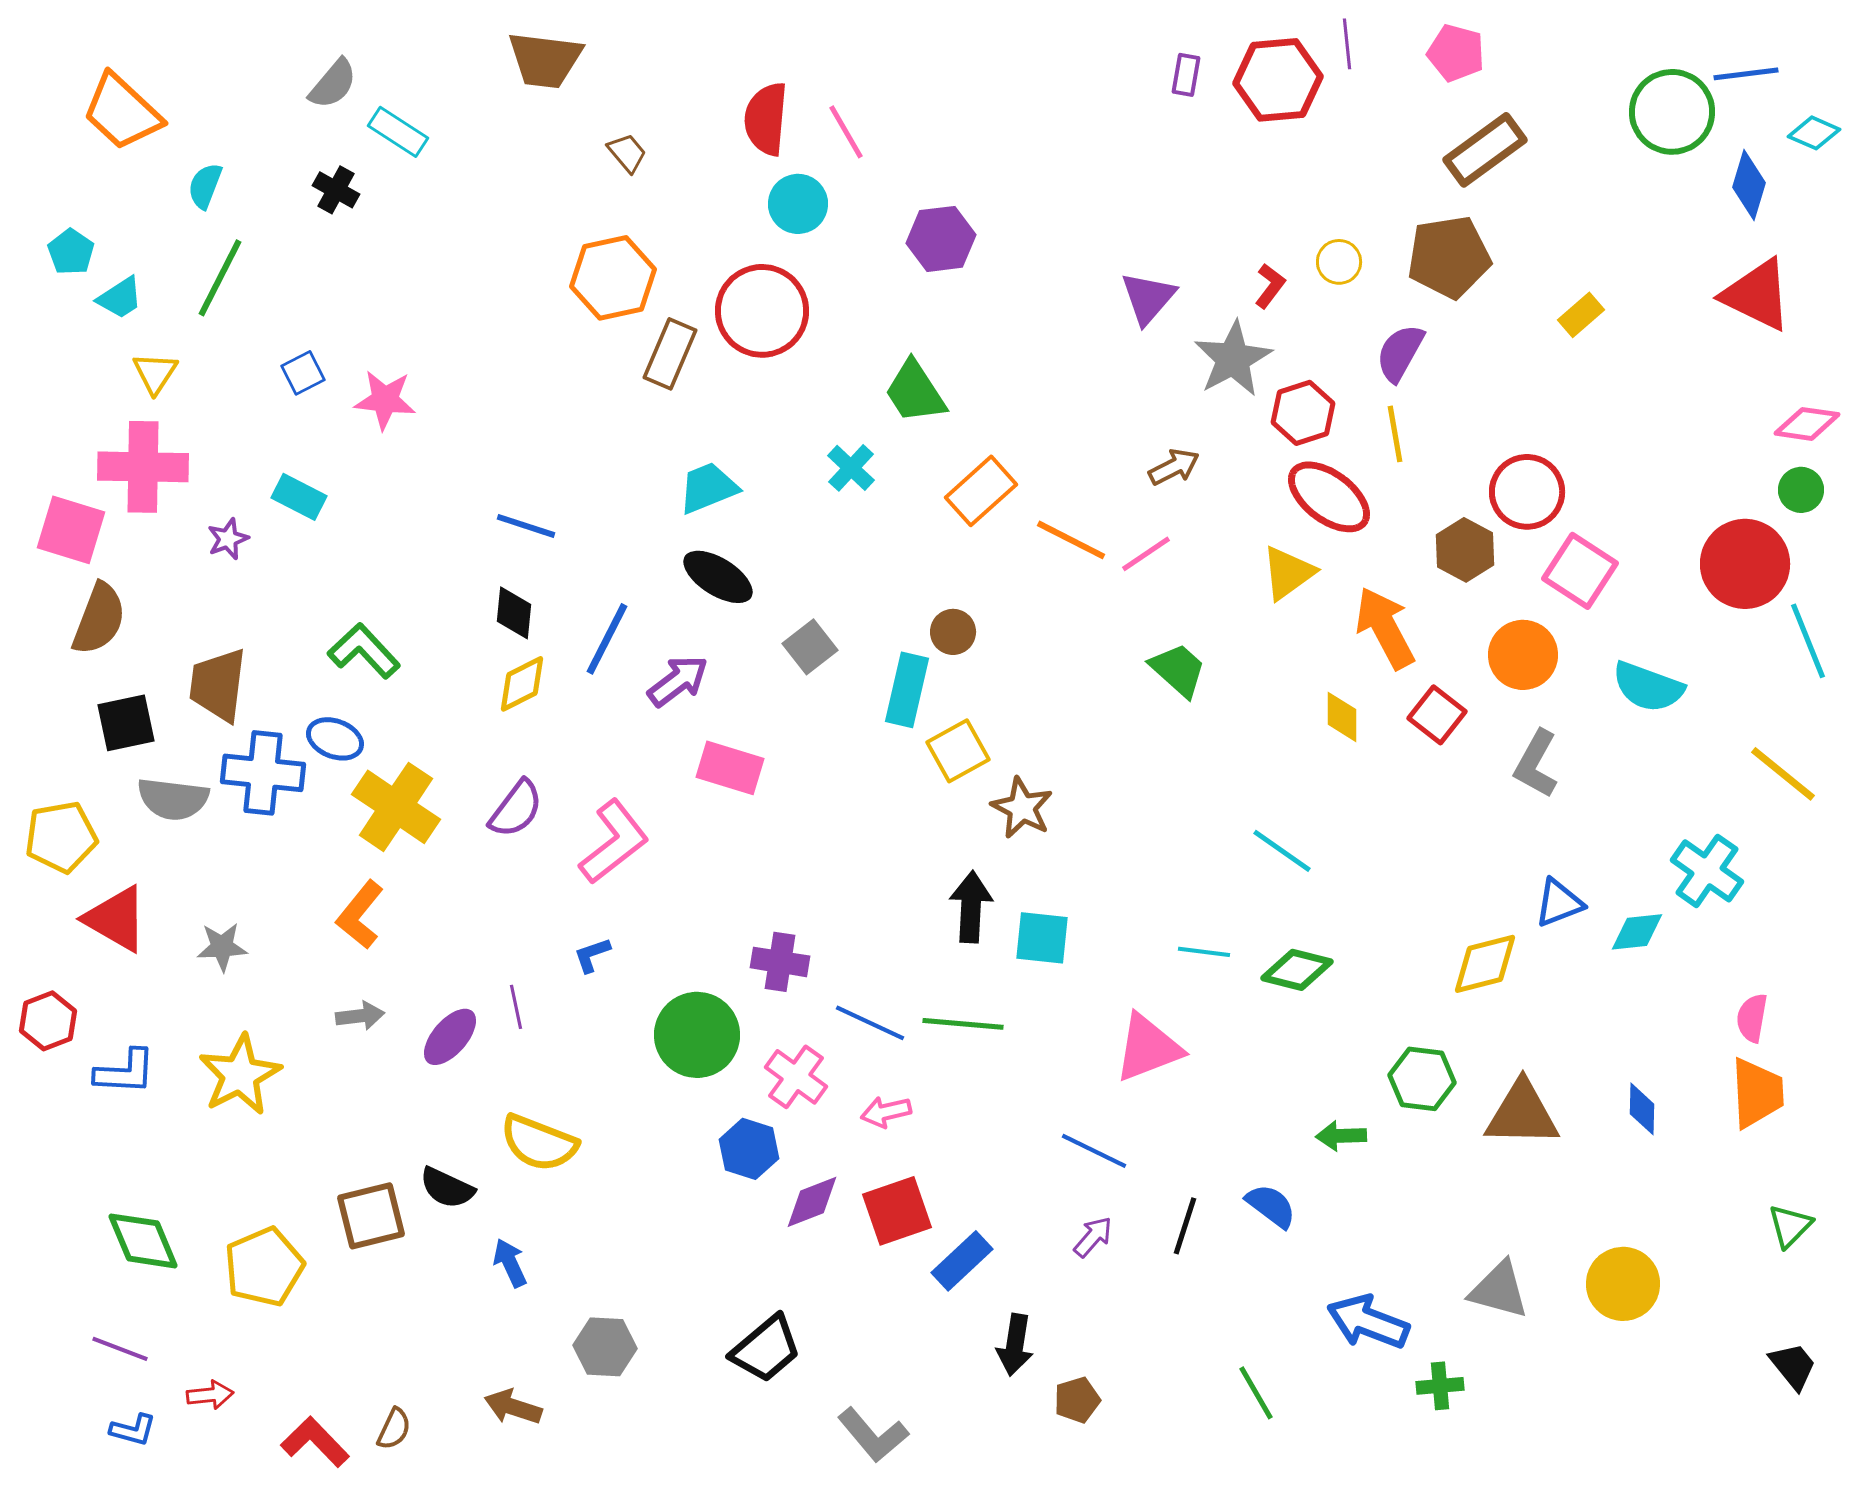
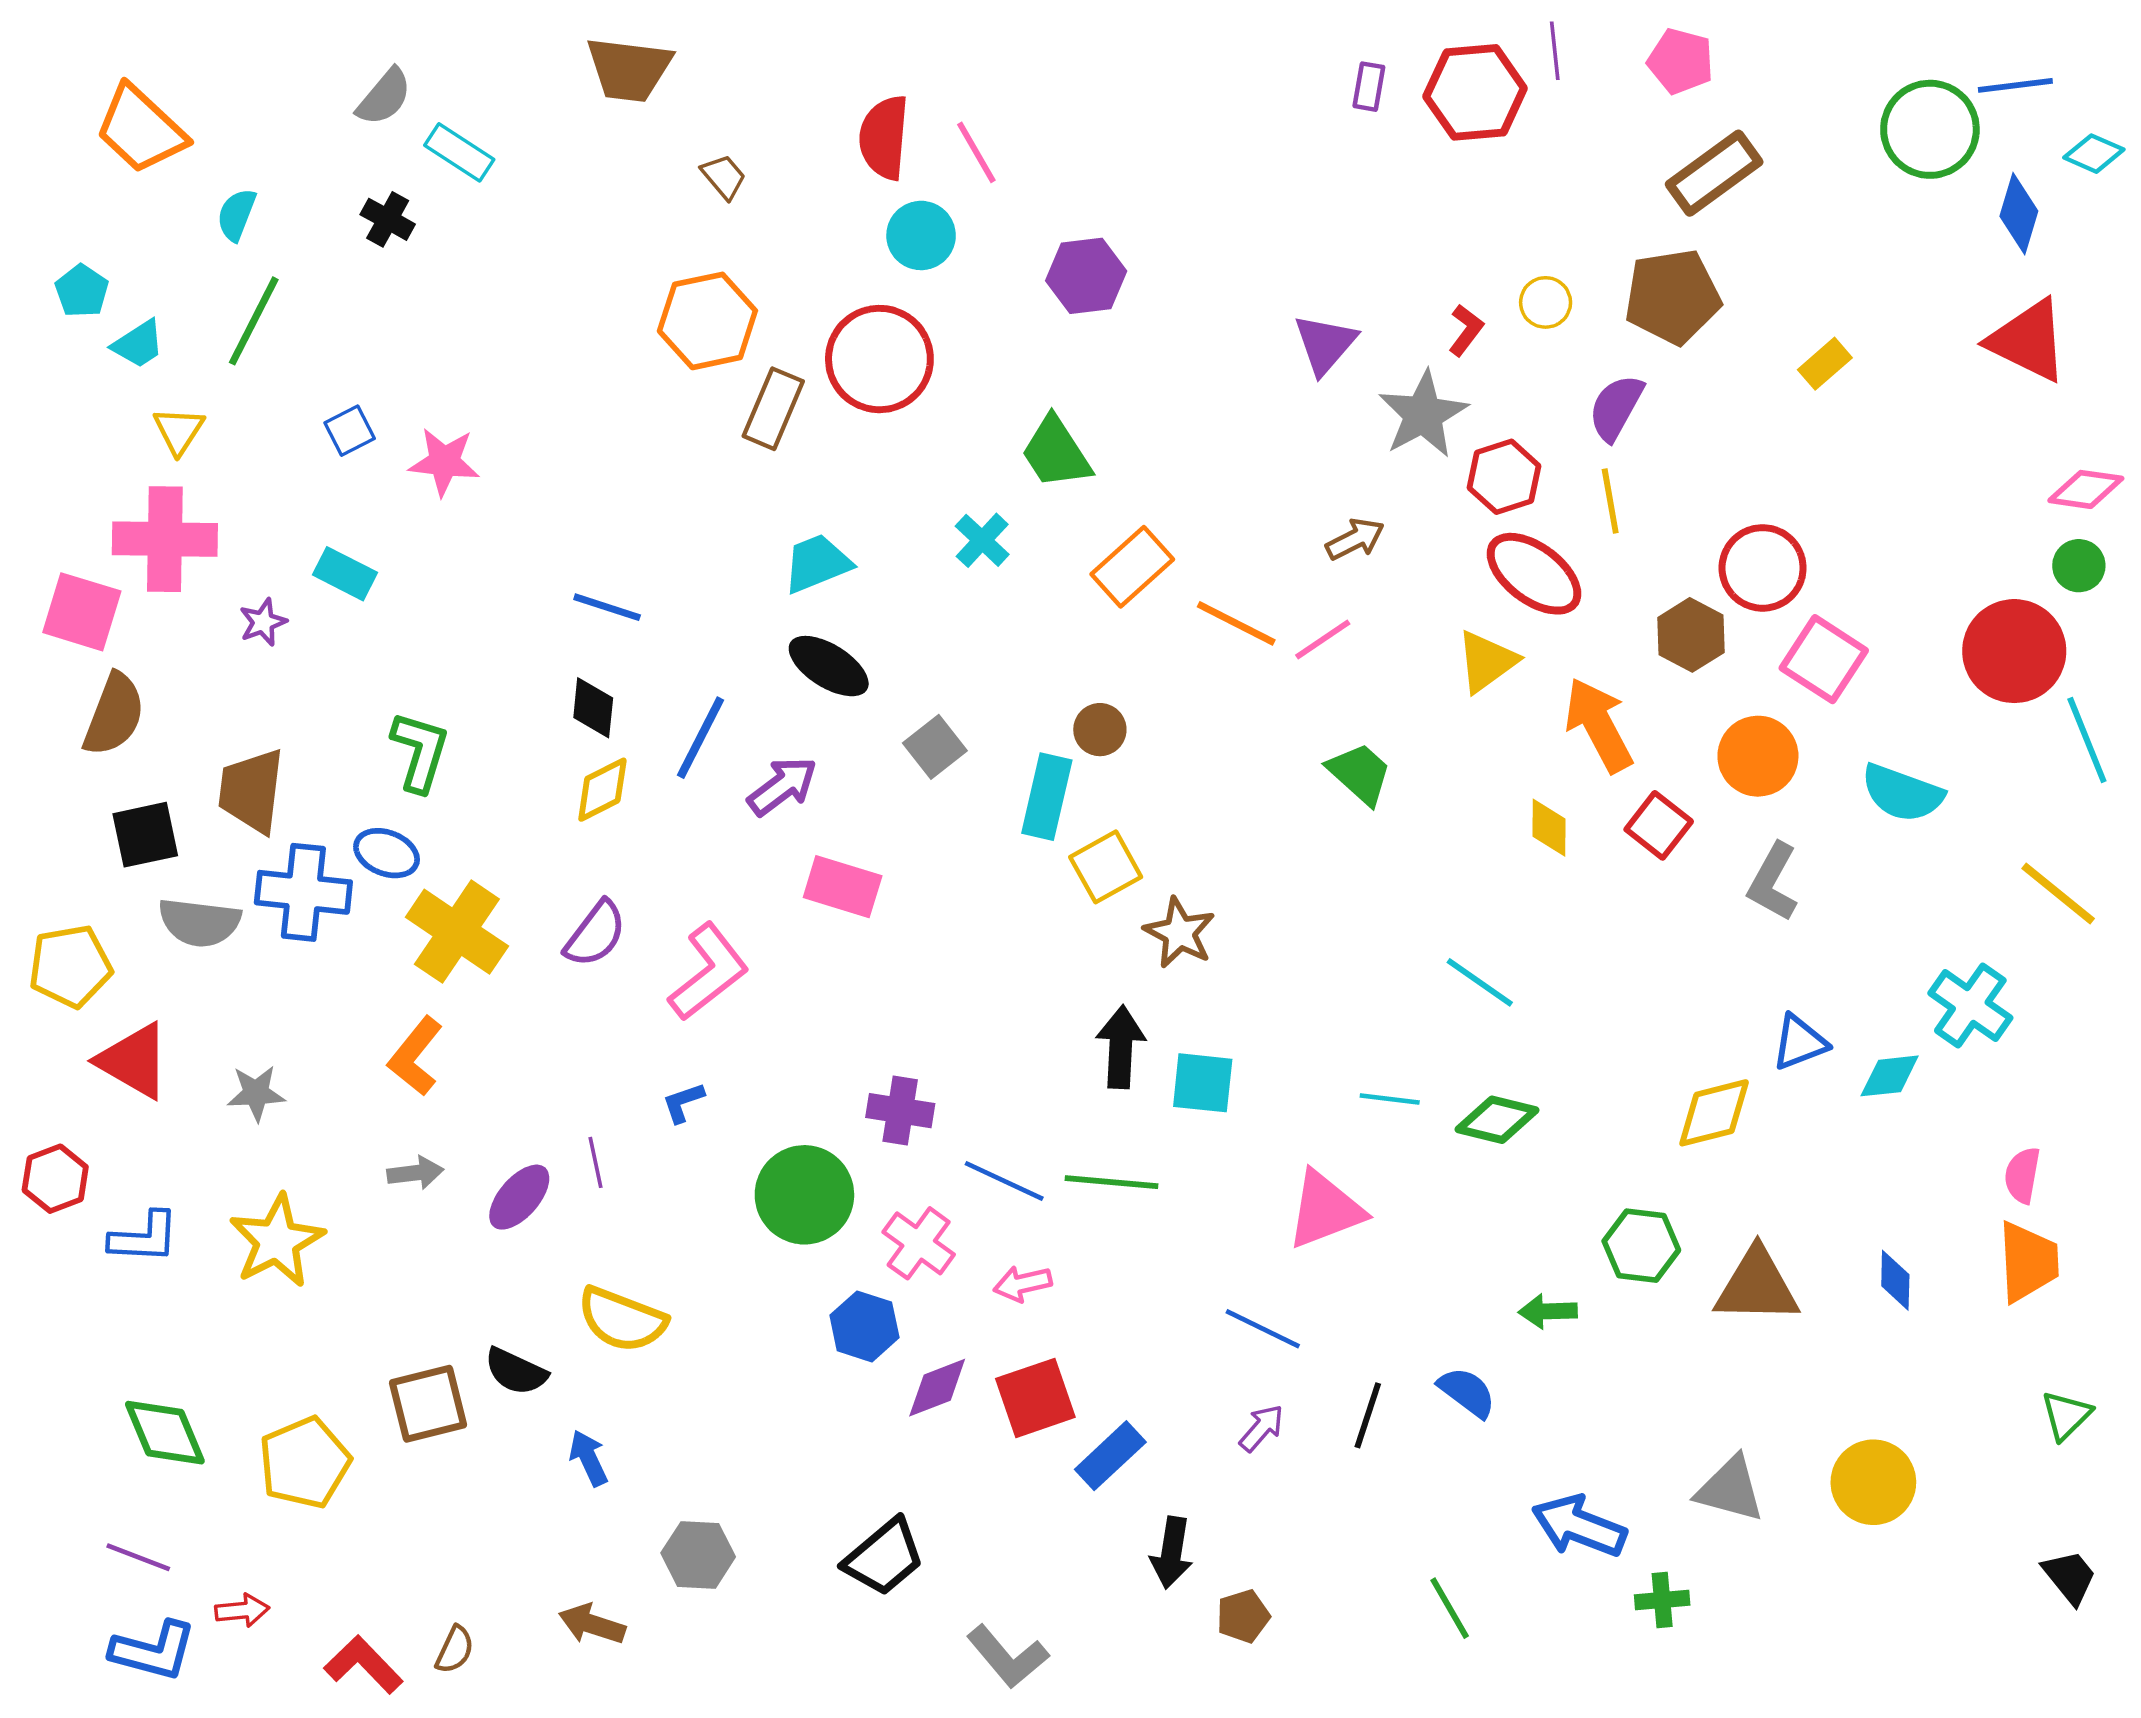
green L-shape: (364, 651) -> (420, 752), turned 60
blue L-shape: (133, 1430) -> (153, 1651), size x1.6

